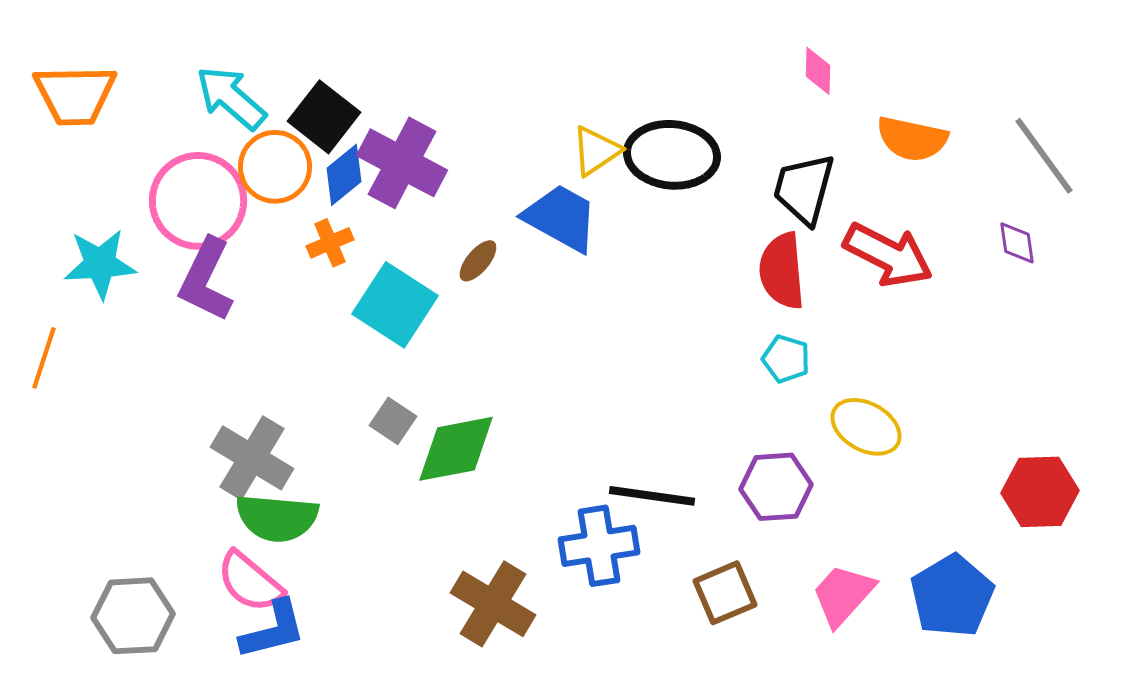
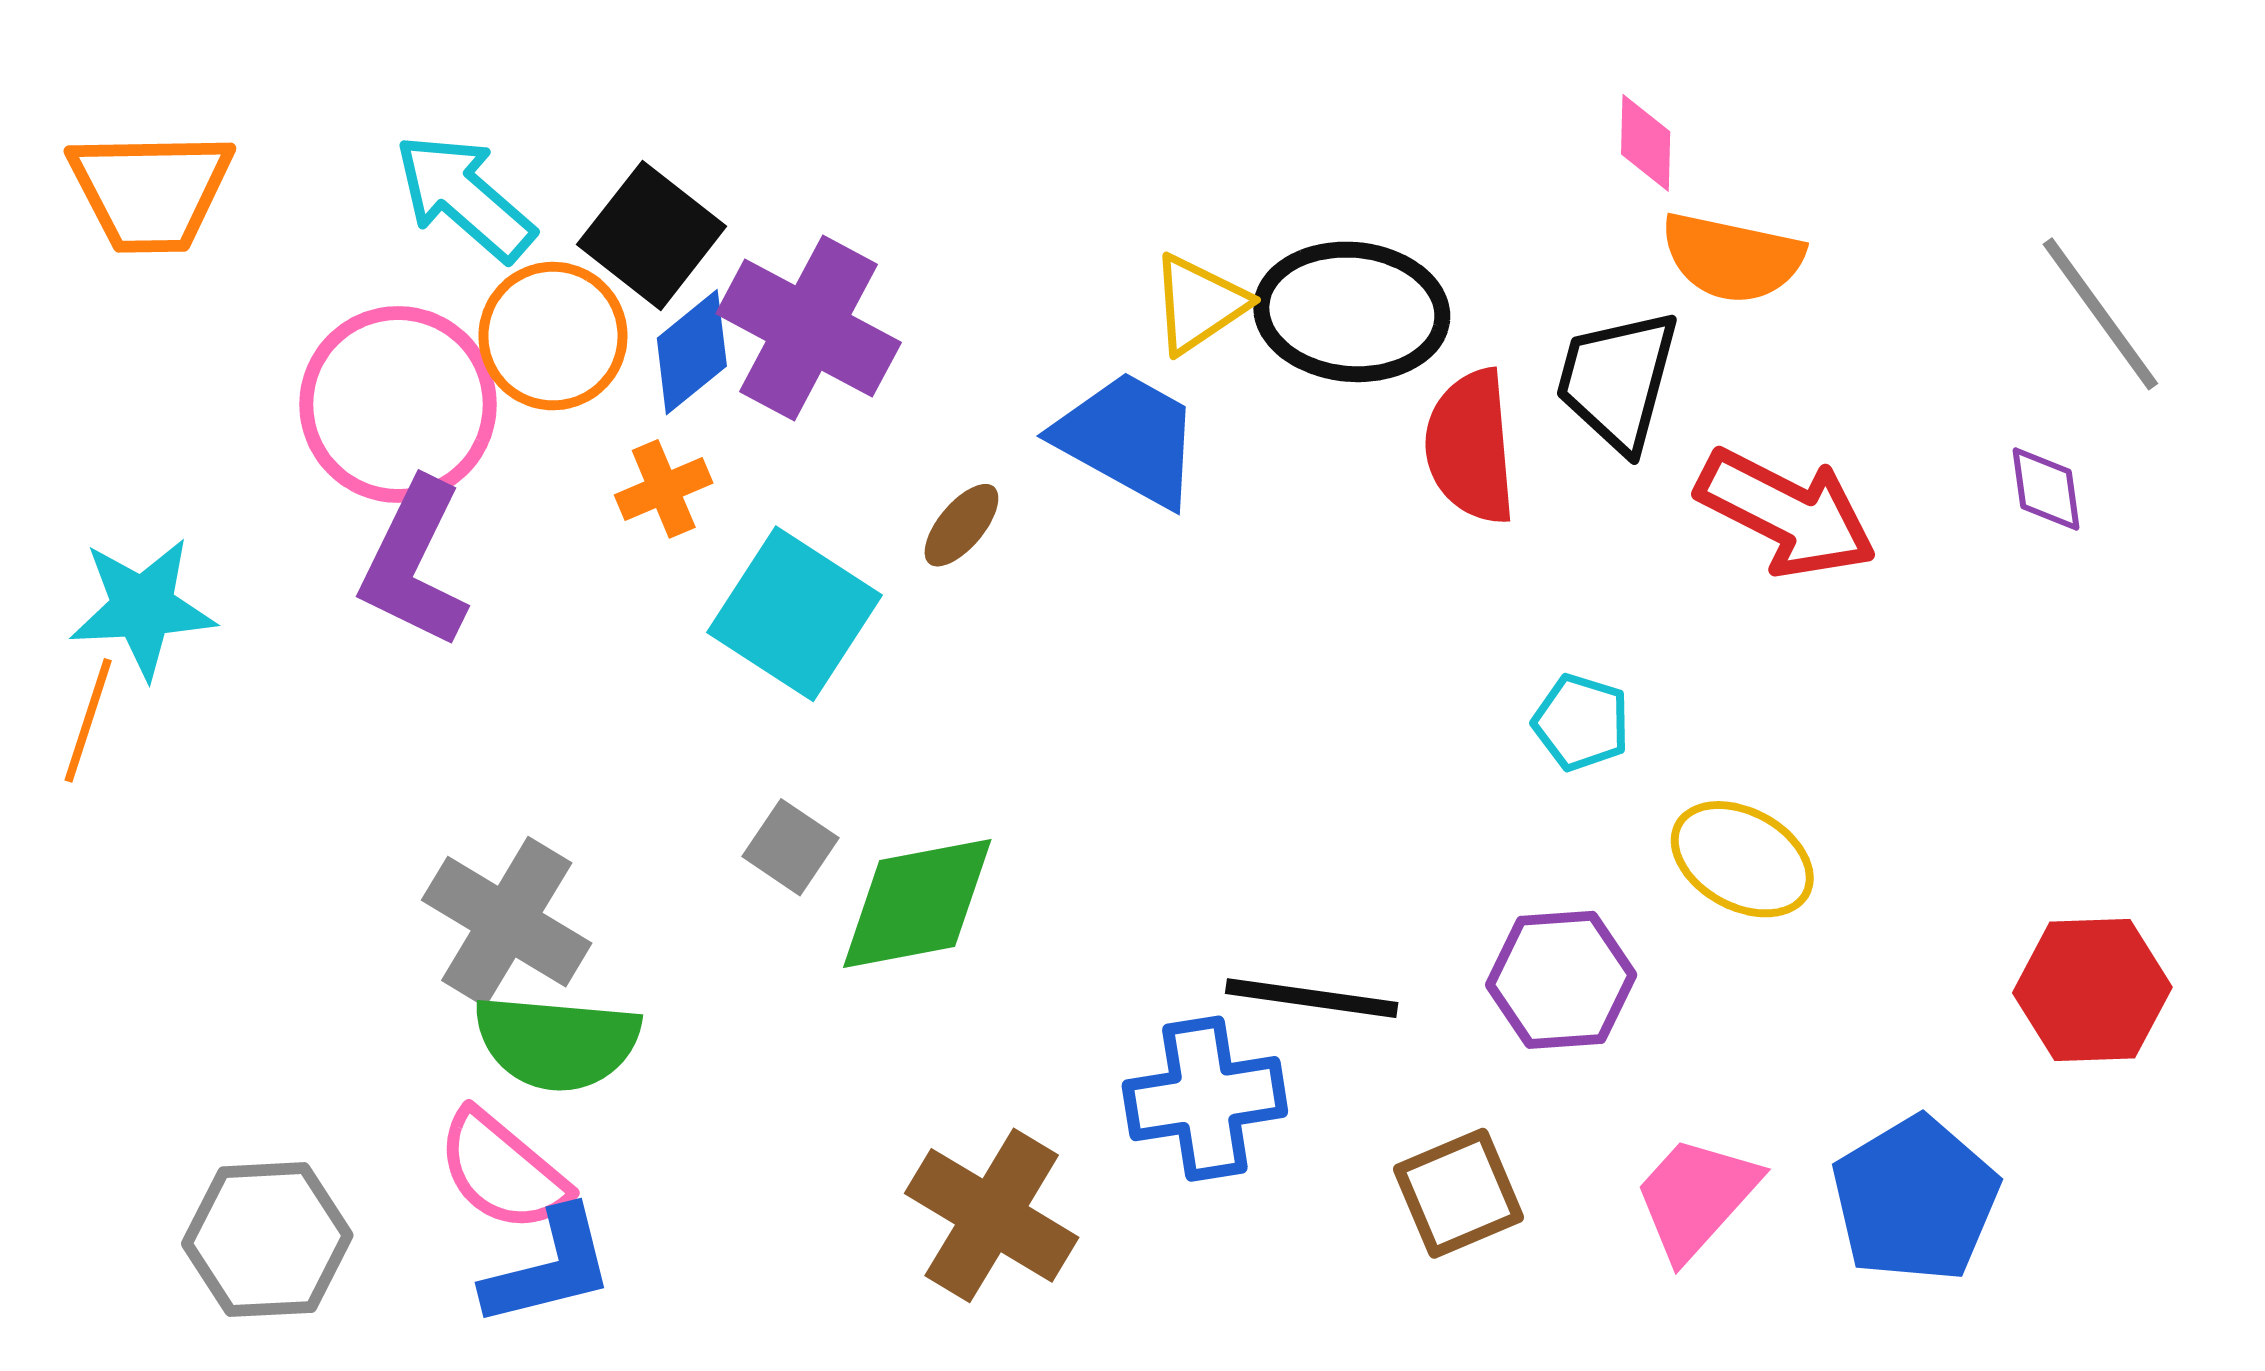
orange semicircle: (912, 139) -> (1732, 258), moved
cyan star: (100, 264) -> (142, 608), moved
red semicircle: (782, 271) -> (1471, 447), moved

